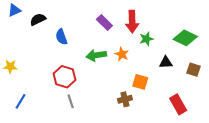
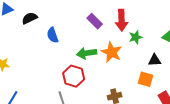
orange star: (122, 54) -> (112, 52), size x1.5
red hexagon: (64, 77) -> (74, 76), moved
orange square: (140, 82) -> (146, 79), moved

